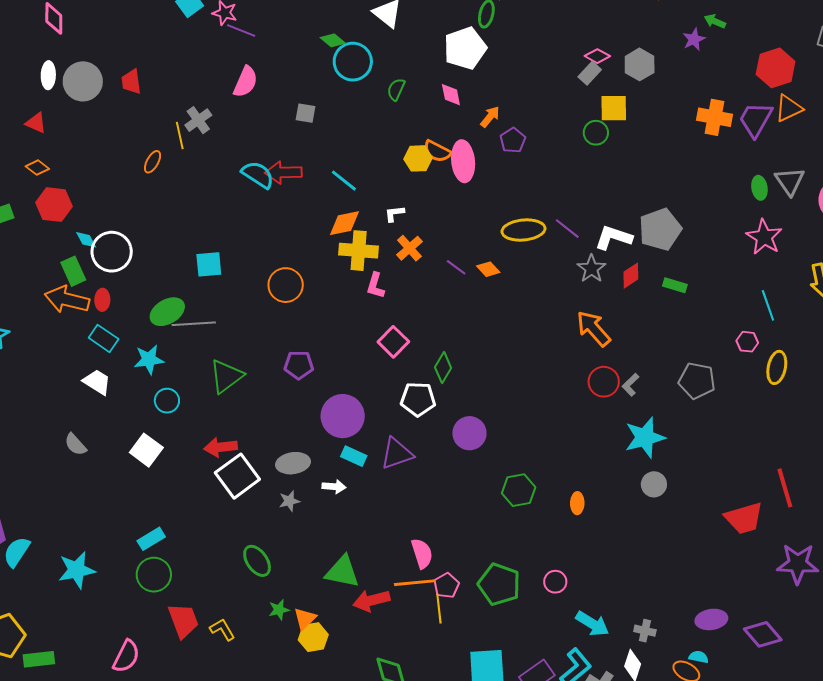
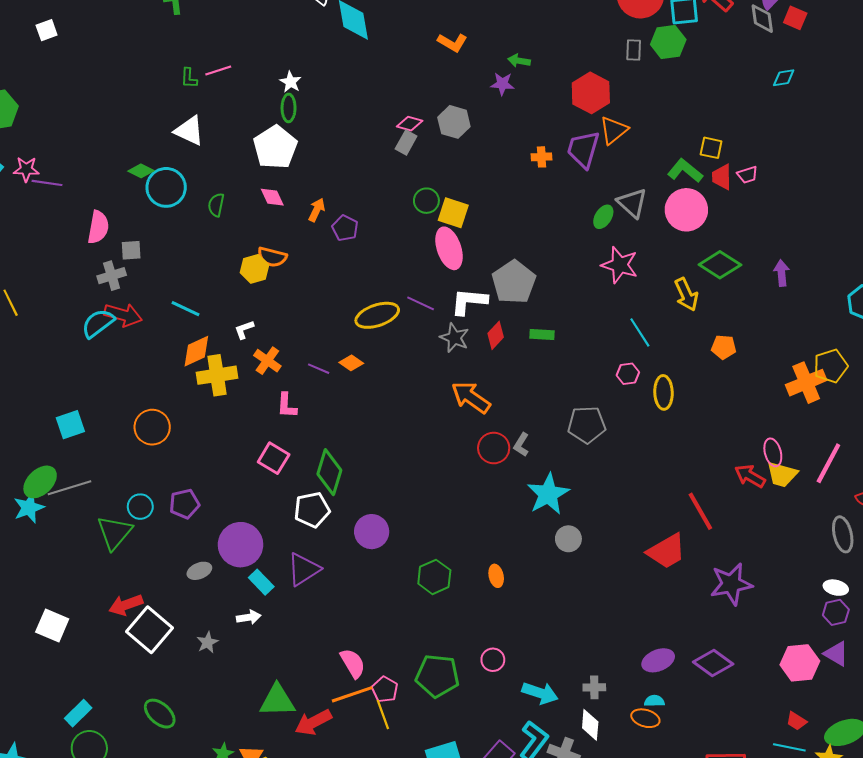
purple star: (694, 39) -> (502, 84), turned -30
pink semicircle: (246, 82) -> (98, 227), moved
yellow square: (614, 108) -> (453, 213), moved, turned 32
orange cross: (714, 117) -> (541, 157), size x0.6
gray cross: (198, 120) -> (112, 276), moved, turned 32
pink ellipse: (463, 161) -> (449, 248), moved
red arrow: (283, 172) -> (123, 315), turned -150
cyan semicircle: (258, 175) -> (98, 323), turned -56
green ellipse: (759, 188) -> (603, 217), turned 55
pink L-shape: (376, 286) -> (287, 405), moved
cyan star: (149, 359) -> (29, 508), moved
green diamond: (443, 368) -> (329, 472), size x1.4
cyan circle: (167, 401) -> (140, 507), moved
cyan rectangle: (354, 456) -> (261, 582), turned 35
gray ellipse: (293, 463) -> (199, 571), moved, size x0.7
green ellipse: (257, 561) -> (160, 714), moved

